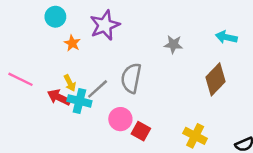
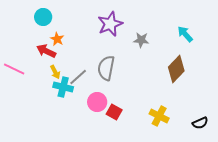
purple star: (105, 25) -> (110, 24), moved
cyan arrow: (226, 37) -> (185, 34), turned 36
red arrow: (59, 97) -> (46, 51), moved

